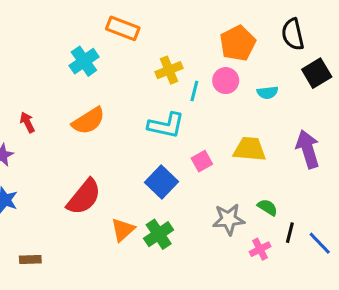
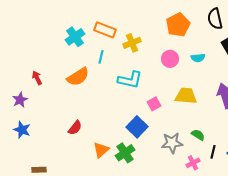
orange rectangle: (123, 28) -> (105, 30), moved
pink circle: (226, 81) -> (170, 59), moved
cyan line: (194, 91) -> (101, 57), moved
blue square: (162, 182) -> (137, 127), moved
red semicircle: (84, 197) -> (75, 128), size x0.6

